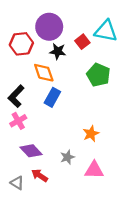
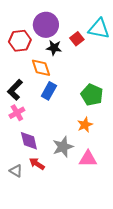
green pentagon: (98, 75) -> (92, 95), moved
purple diamond: (31, 151) -> (29, 141), turned 30
gray star: (67, 157) -> (63, 147), size x1.5

